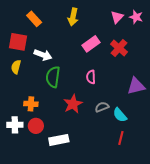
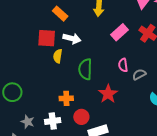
white arrow: (43, 55) -> (72, 38), moved
yellow semicircle: (16, 67) -> (58, 56), moved
gray semicircle: (102, 107) -> (139, 74), moved
red circle: (36, 126) -> (81, 117), moved

